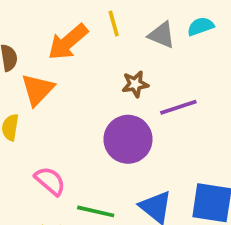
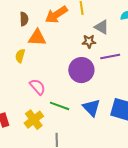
gray triangle: (162, 35) -> (102, 27), moved
orange triangle: (38, 90) -> (37, 38), turned 42

